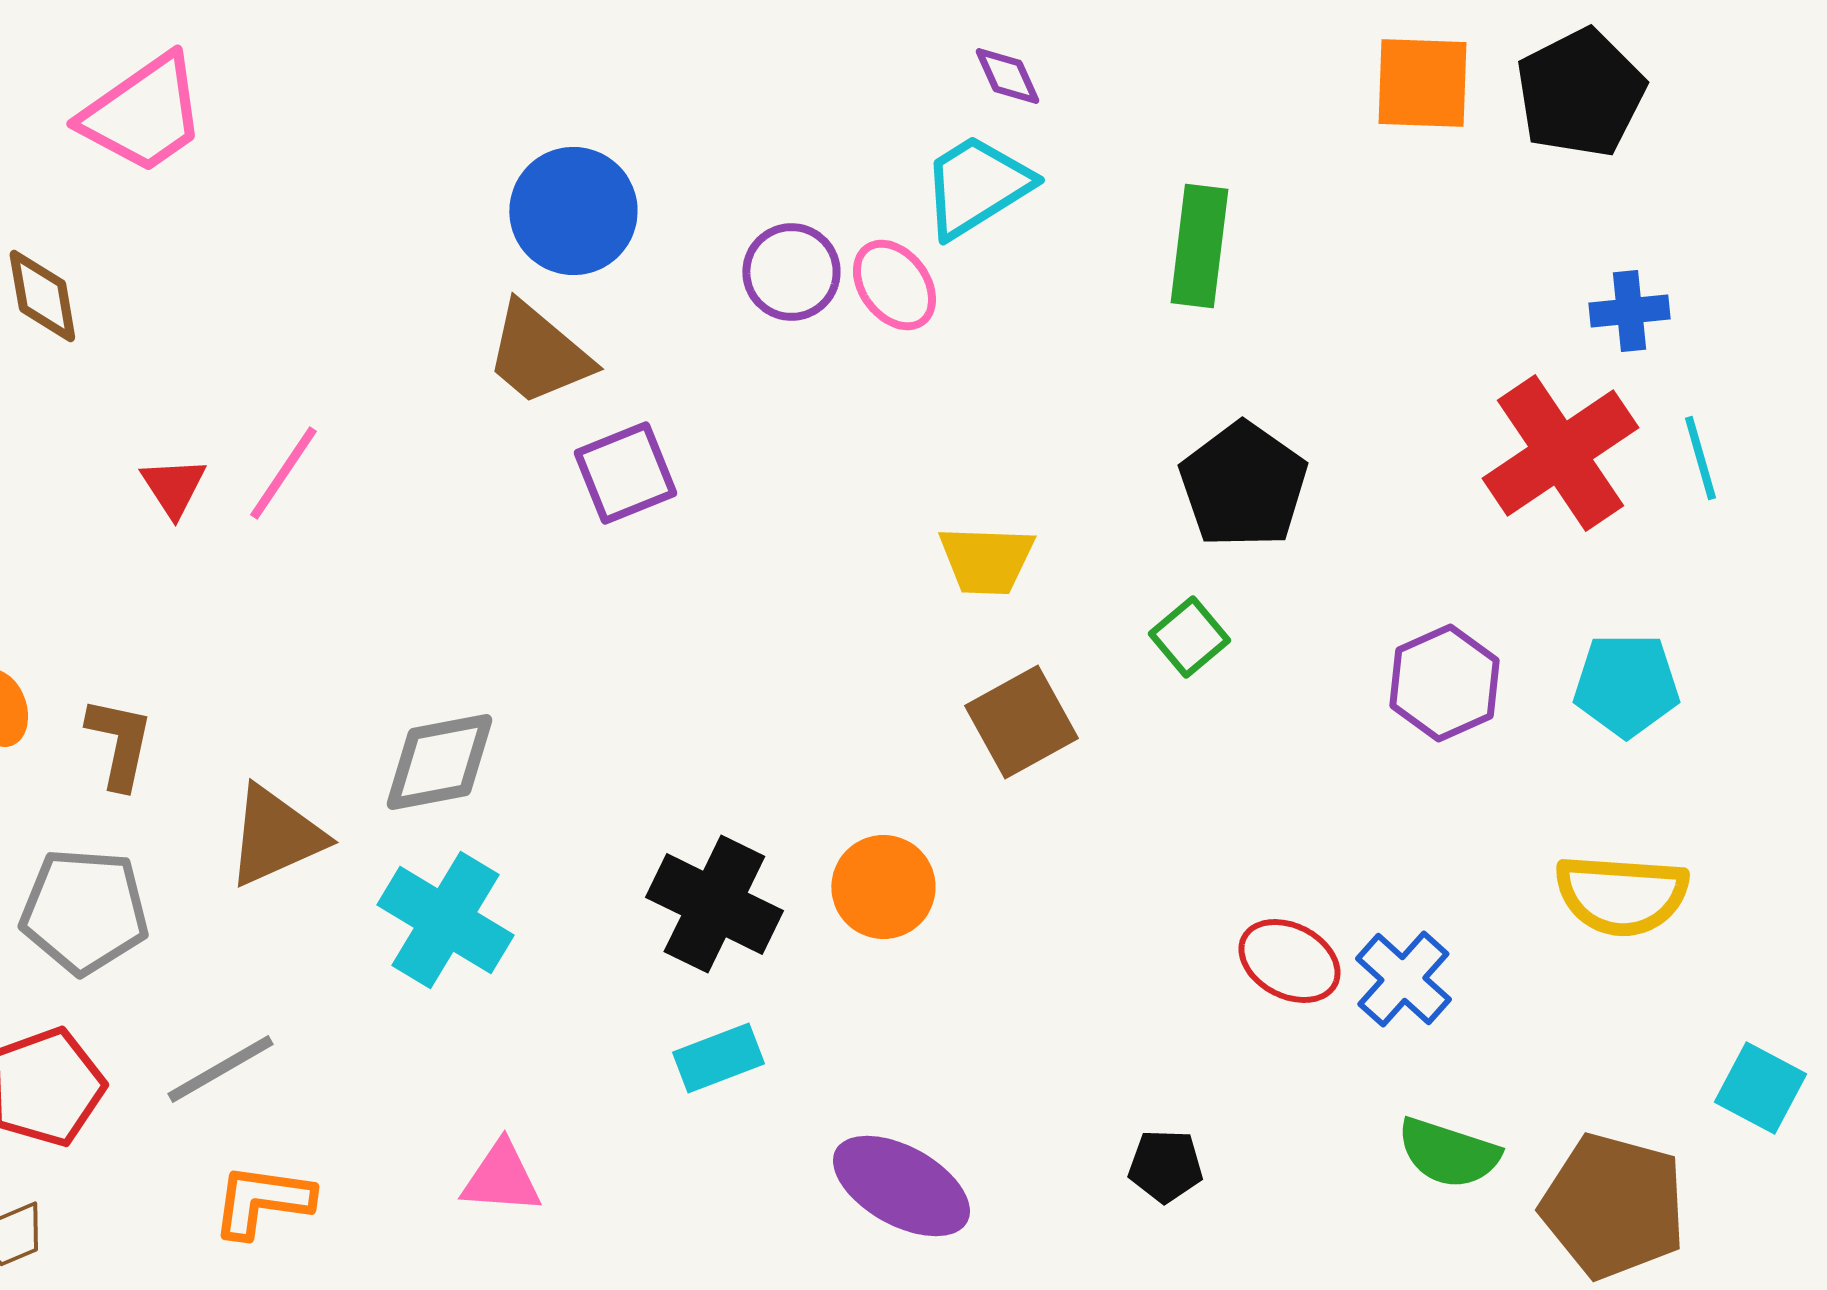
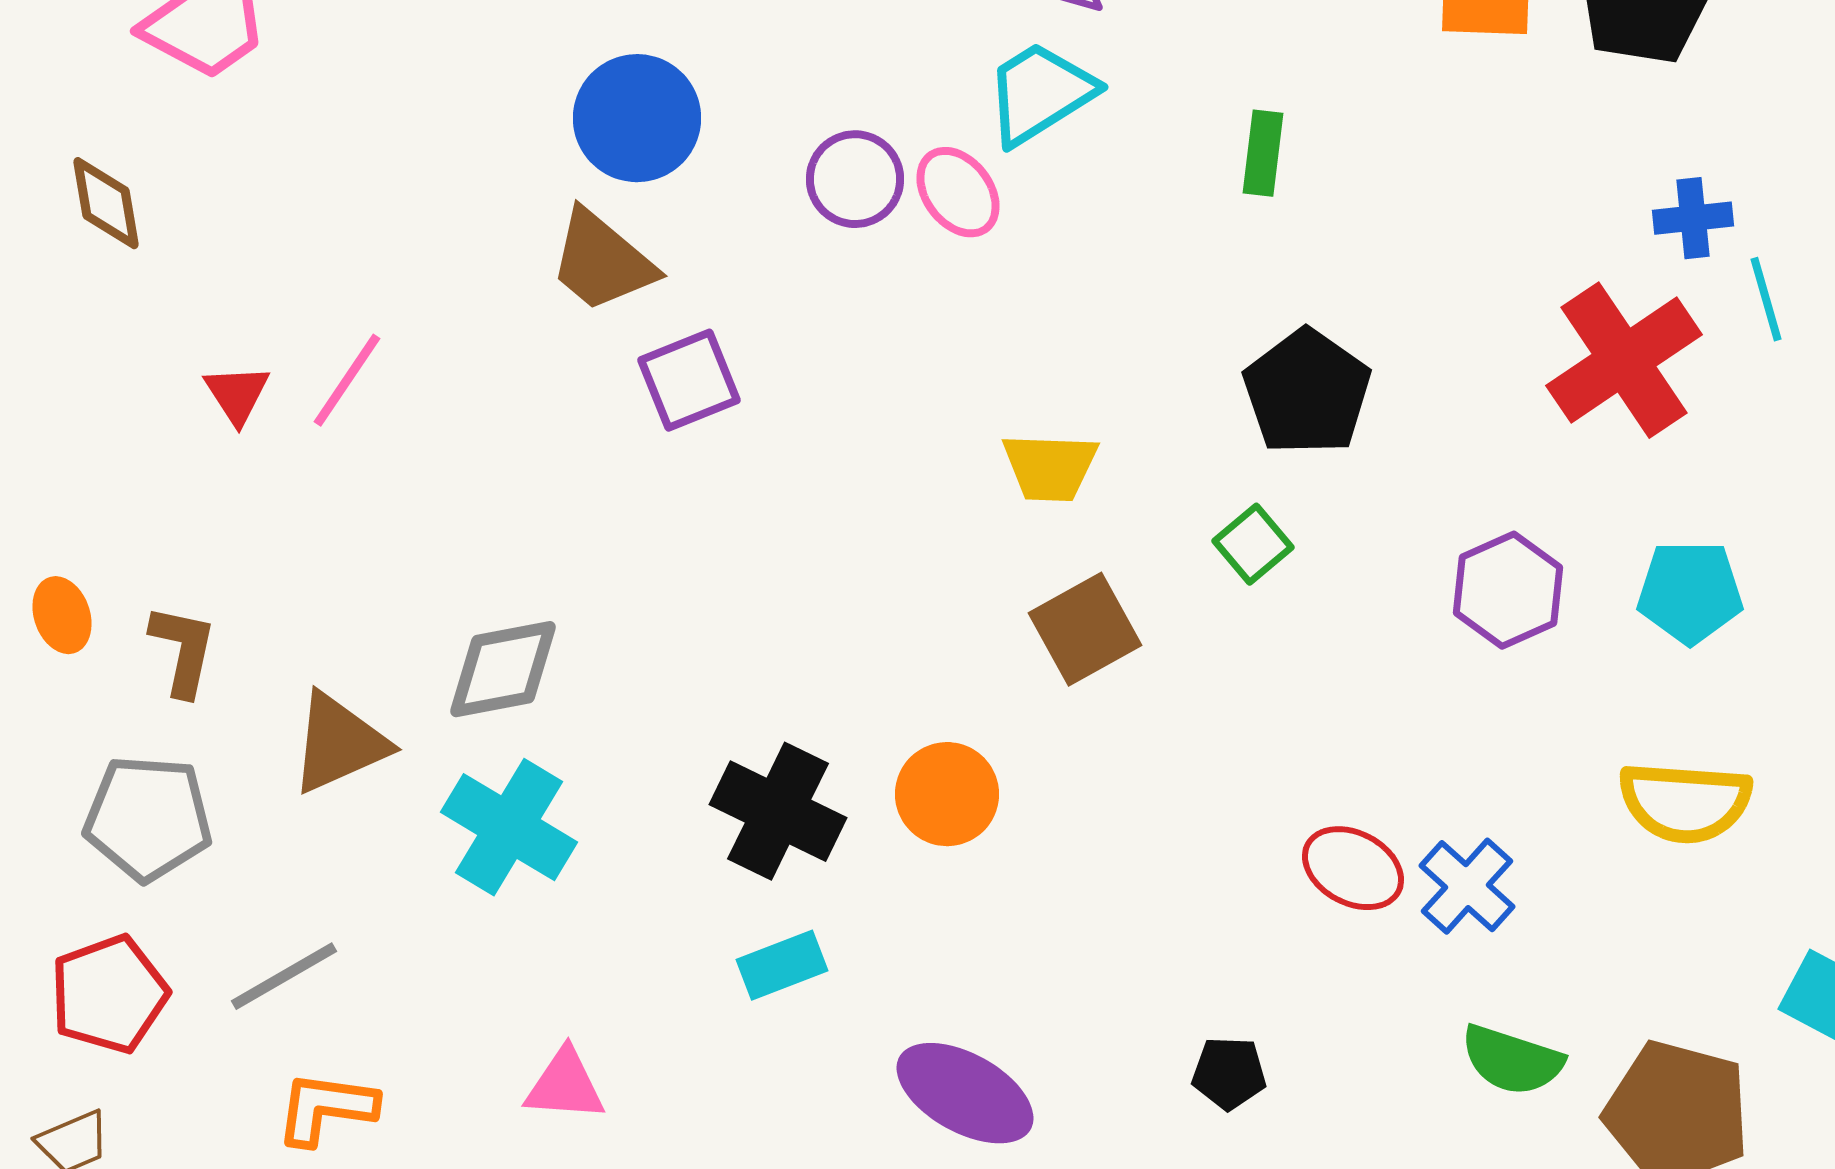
green rectangle: (1199, 246) -> (1263, 153), size x0.7
cyan line: (1700, 458) -> (1766, 299), moved

